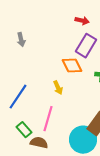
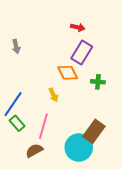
green rectangle: (24, 130) -> (17, 123), moved
brown semicircle: (39, 143) -> (34, 151), turned -42

